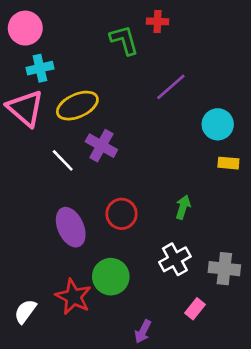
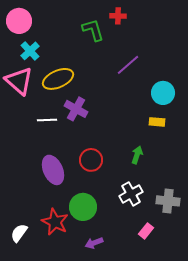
cyan cross: (40, 68) -> (30, 51), turned -30
white line: (63, 160) -> (47, 120), turned -48
yellow rectangle: (228, 163) -> (157, 122), moved
purple arrow: (143, 331) -> (94, 243), moved, turned 42

